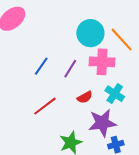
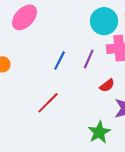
red line: (45, 106) -> (48, 103), moved

